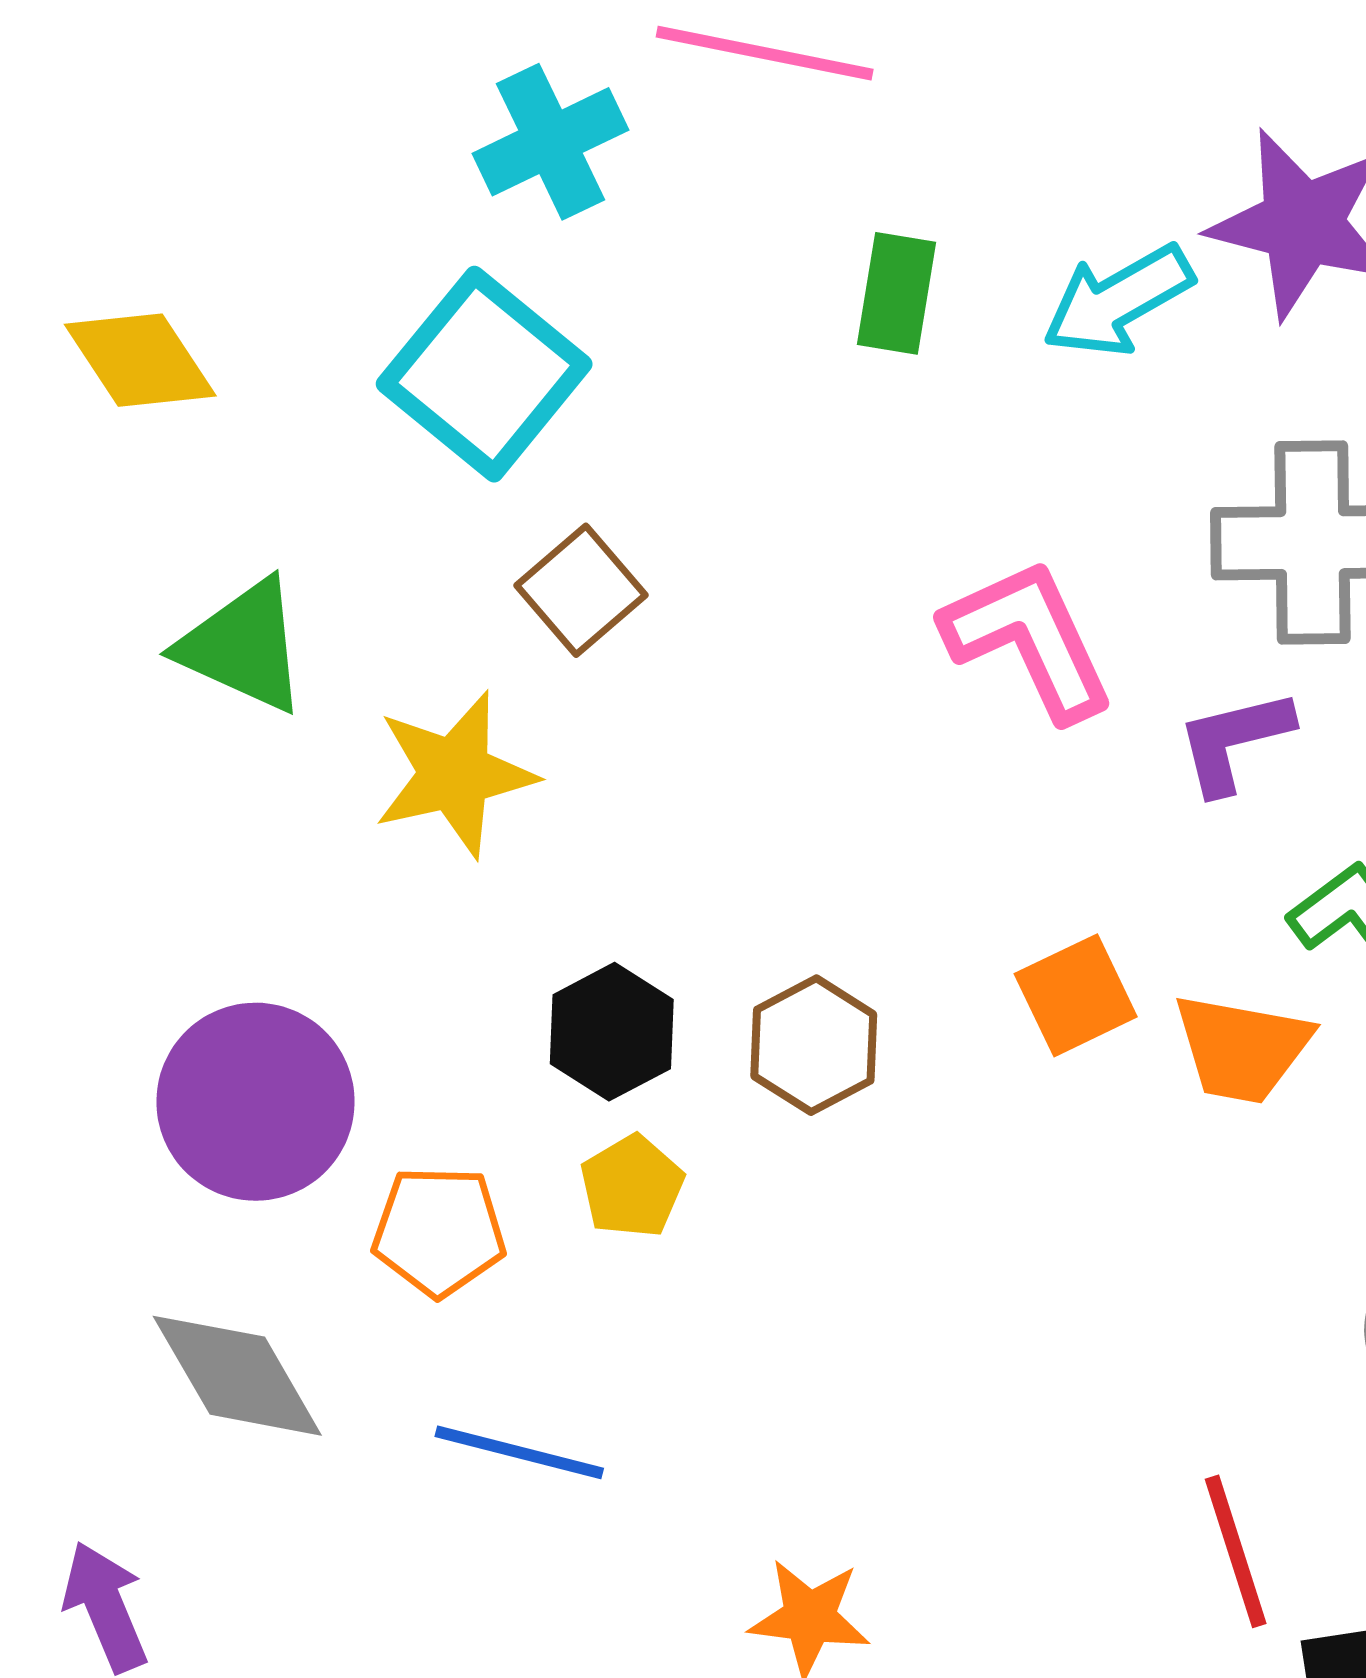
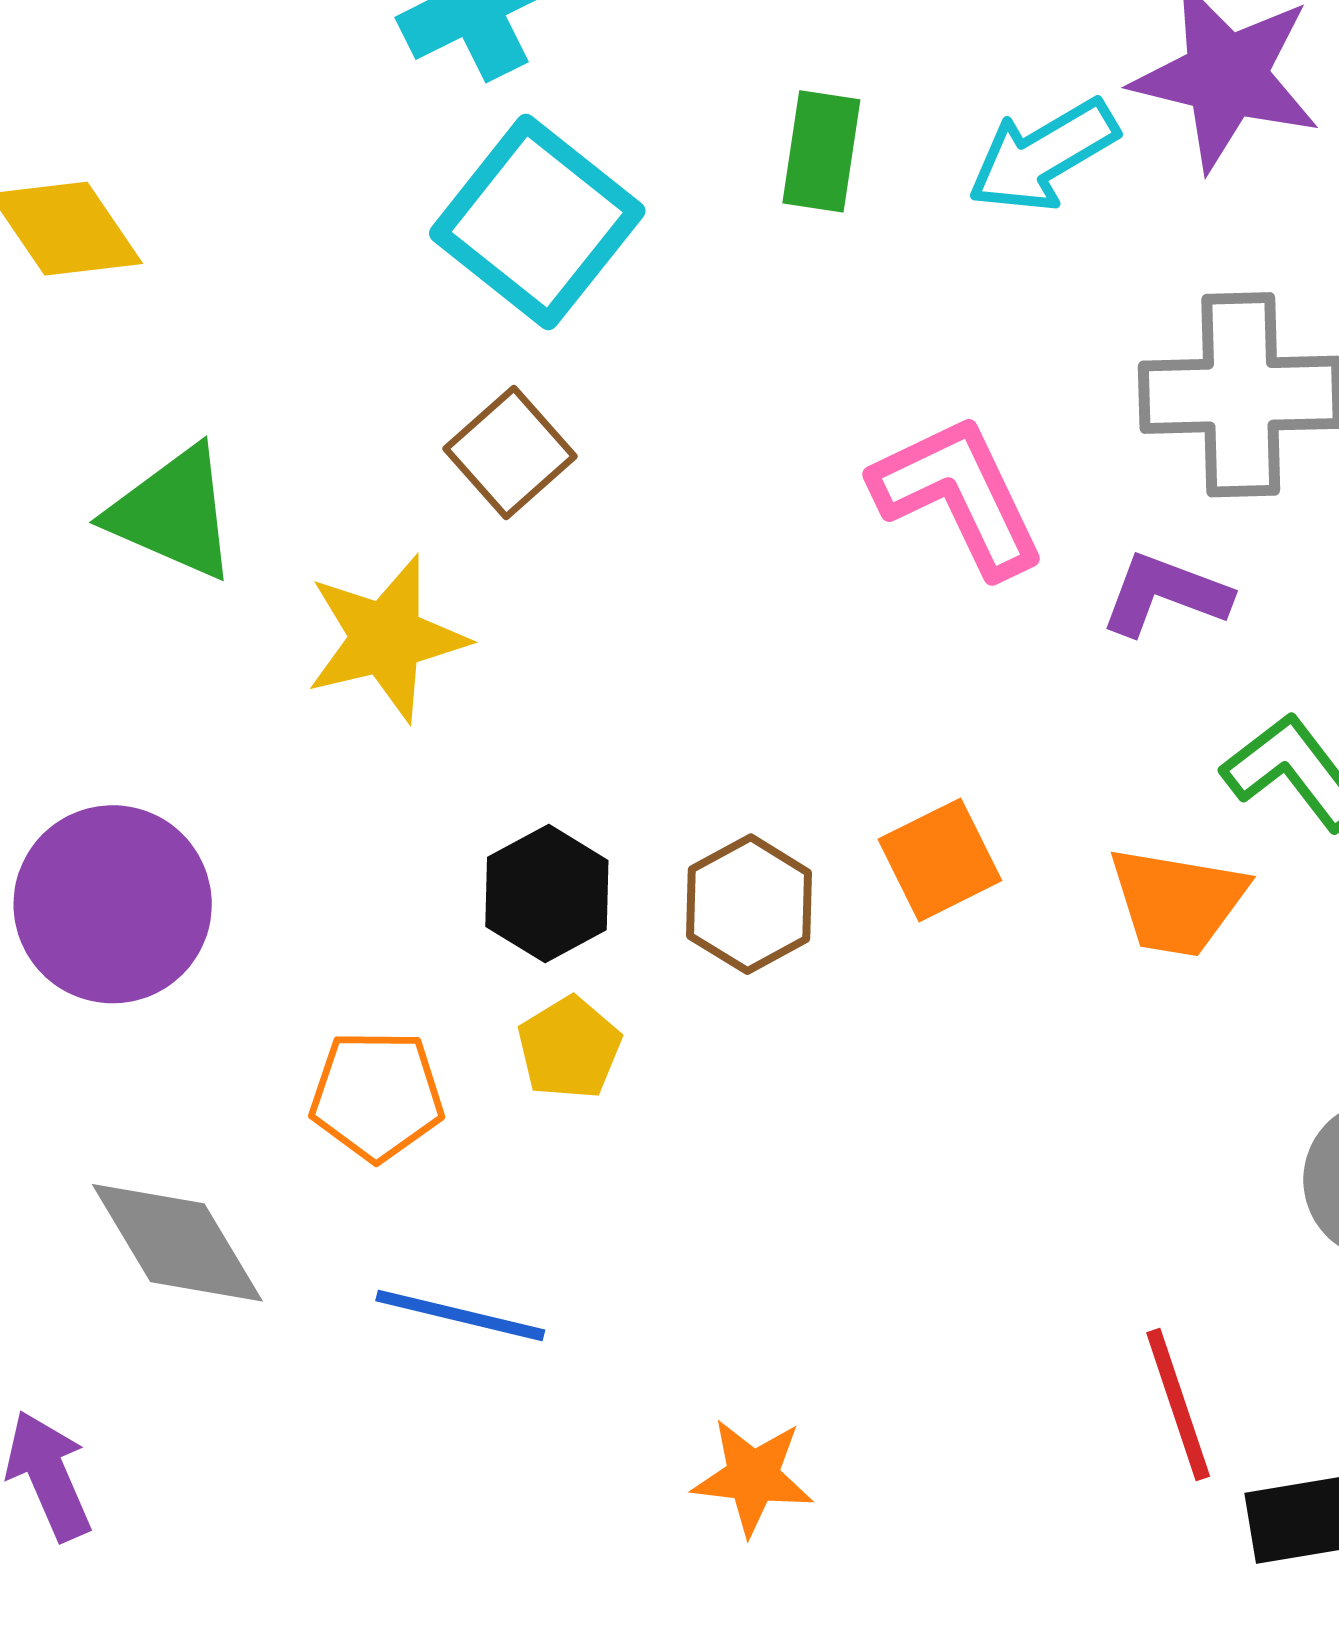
cyan square: (484, 374) -> (537, 222), moved
purple L-shape: (1234, 741) -> (1165, 594), turned 35
orange square: (1076, 995) -> (940, 860), moved
purple circle: (256, 1102) -> (113, 904), moved

